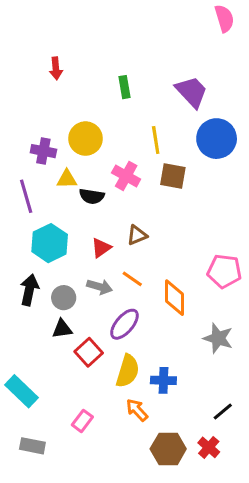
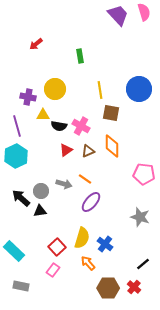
red arrow: (56, 68) -> (36, 44), turned 56
purple trapezoid: (192, 92) -> (118, 15), moved
pink cross: (126, 176) -> (81, 126), moved
cyan hexagon: (50, 243) -> (16, 156), moved
red triangle: (101, 248) -> (66, 150), moved
black arrow: (29, 290) -> (21, 198), moved, turned -60
orange diamond: (174, 298) -> (112, 146), moved
purple ellipse: (124, 324) -> (91, 202), moved
red square: (89, 352) -> (57, 247), moved
blue cross: (163, 380) -> (105, 244), turned 35

